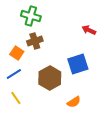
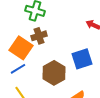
orange square: (17, 53) -> (21, 48), size x1.6

